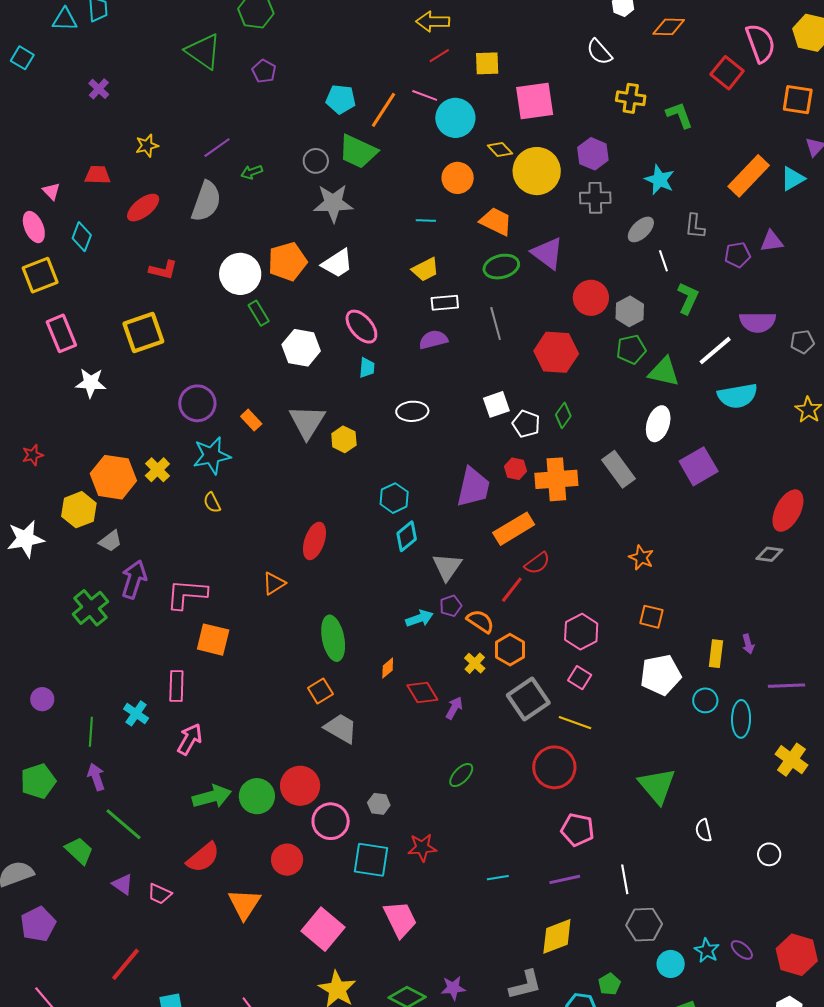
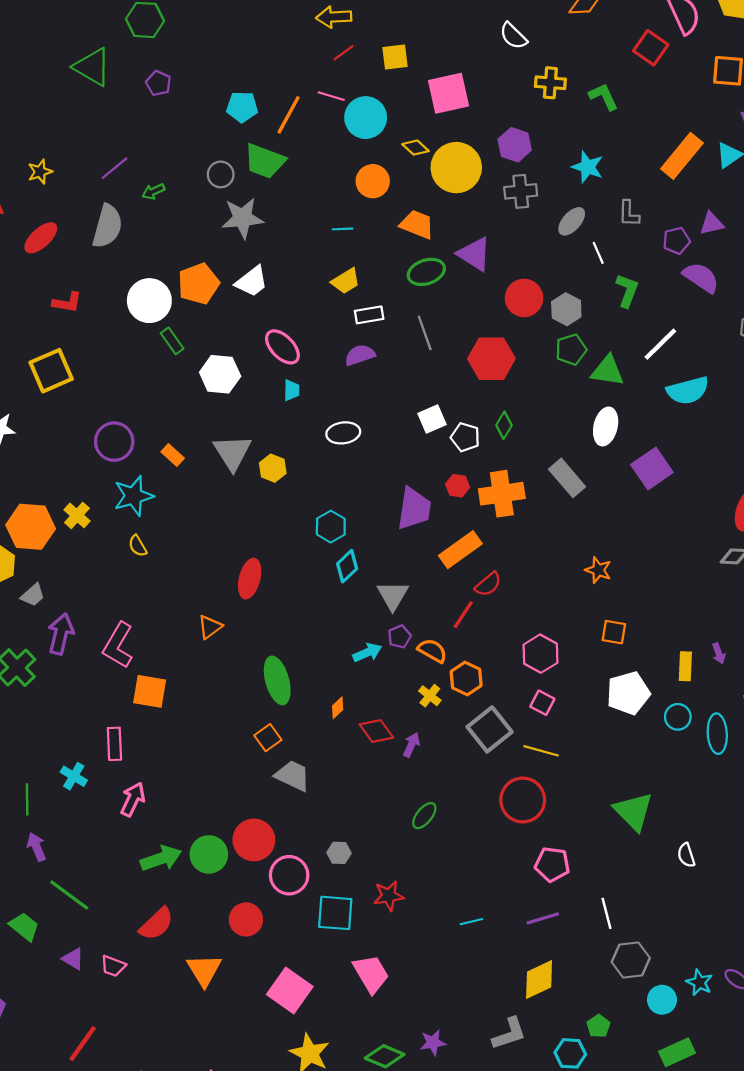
purple semicircle: (758, 322) -> (701, 278), moved, turned -141
pink L-shape: (187, 594) -> (118, 645), turned -60

